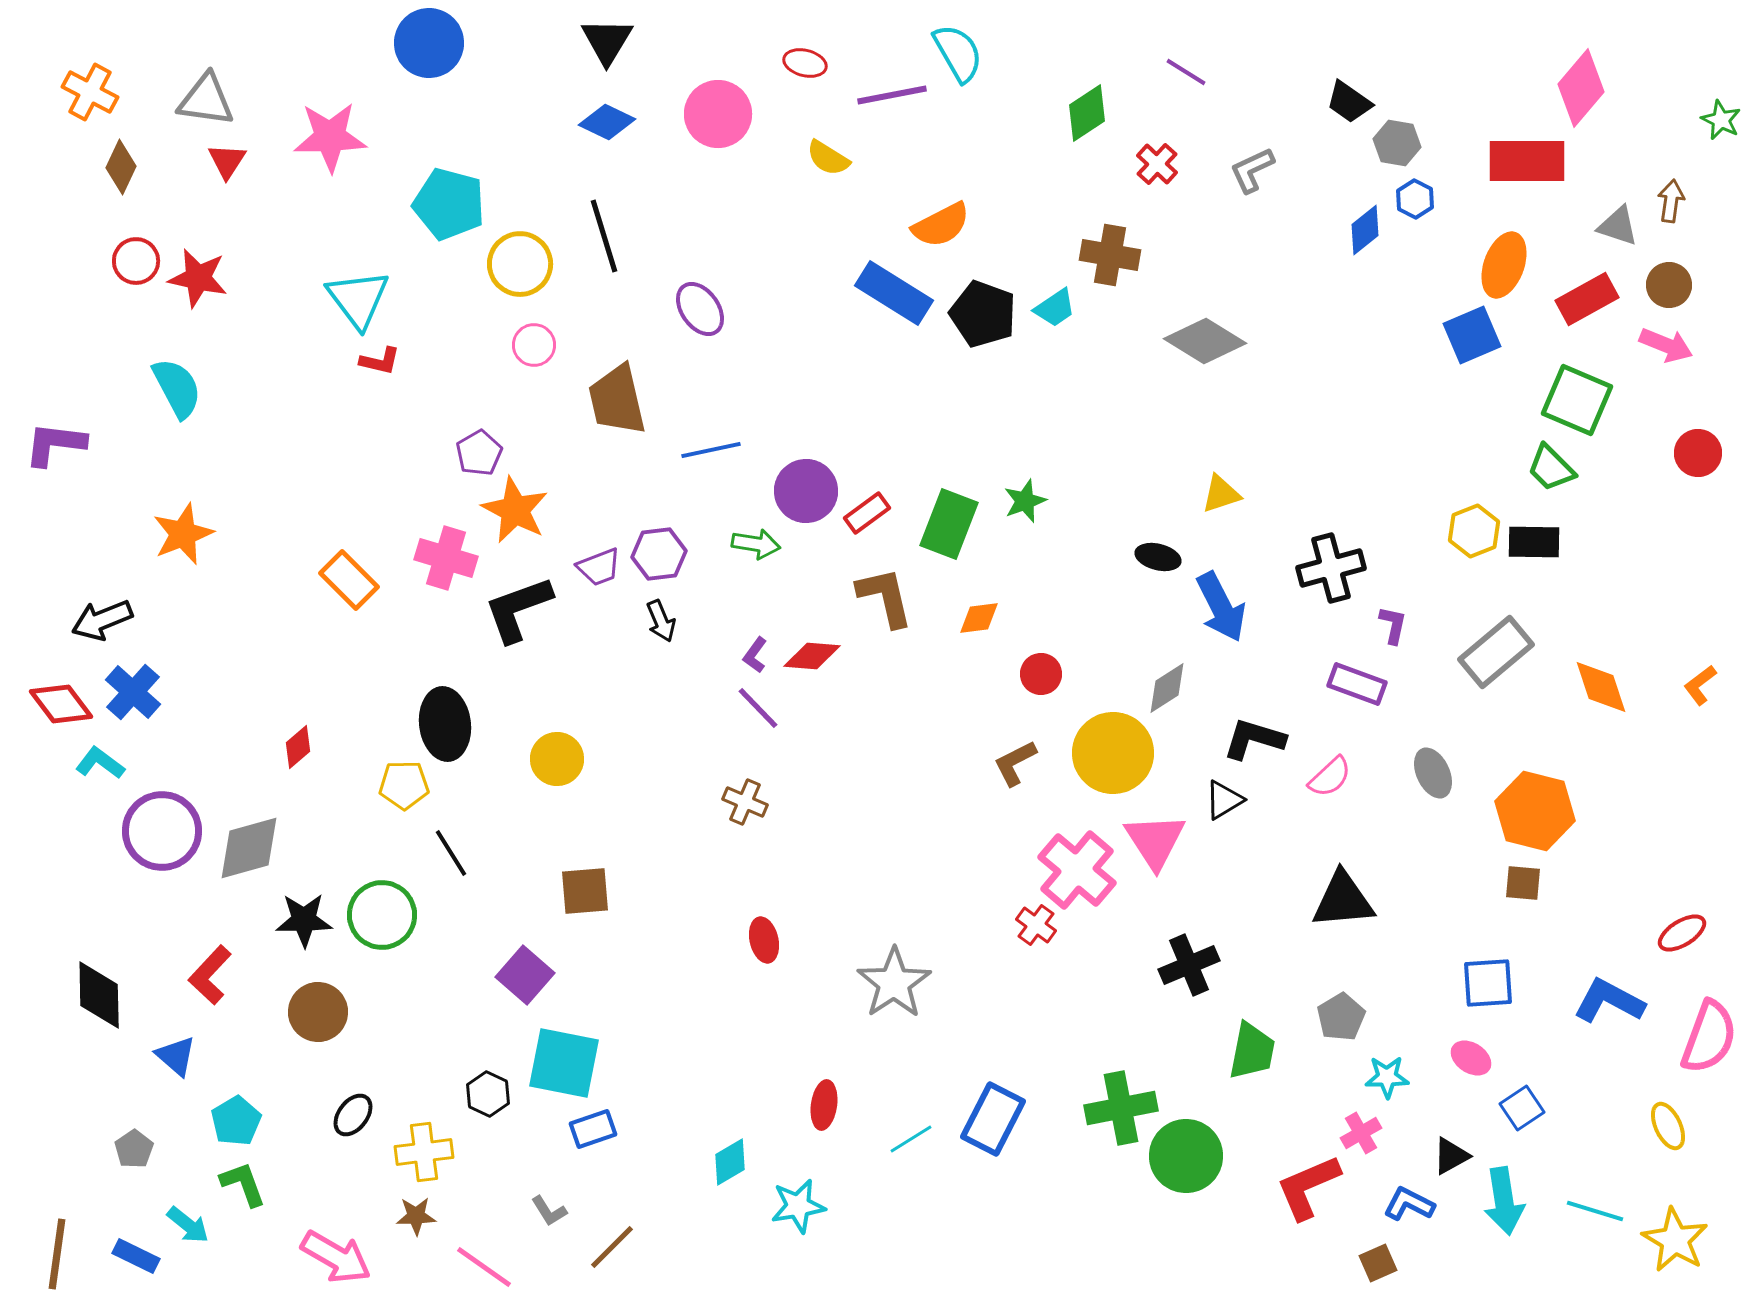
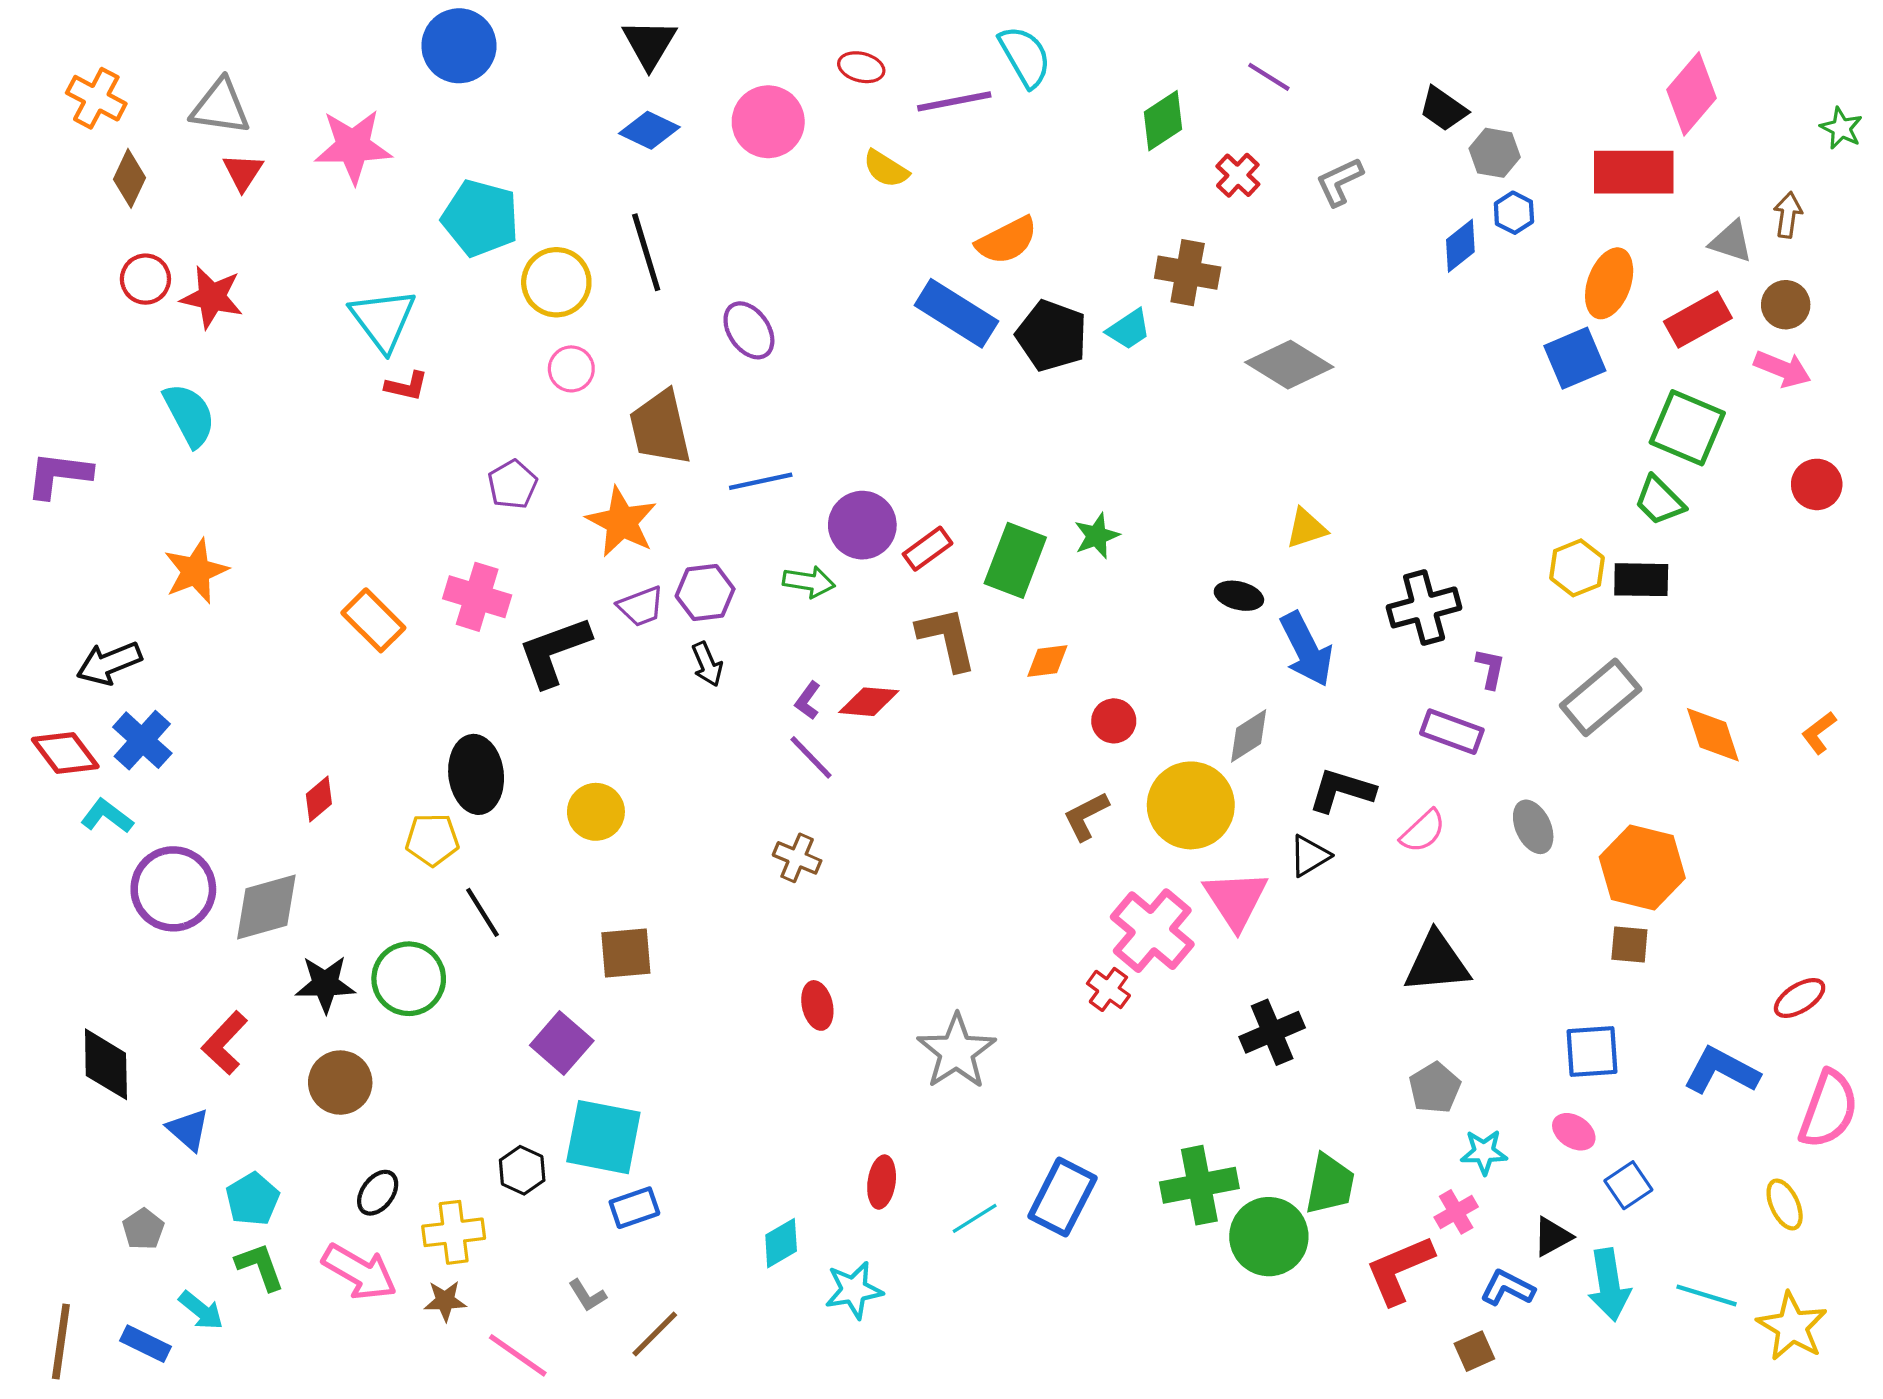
orange star: (515, 510) -> (622, 522), moved
green trapezoid: (1252, 1051) -> (1330, 1184), moved
pink arrow: (336, 1257) -> (359, 1272), moved

